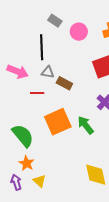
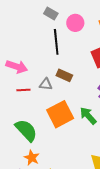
black line: (42, 47) -> (56, 42), moved
gray triangle: (48, 72) -> (46, 84), moved
red line: (37, 93) -> (23, 90), moved

